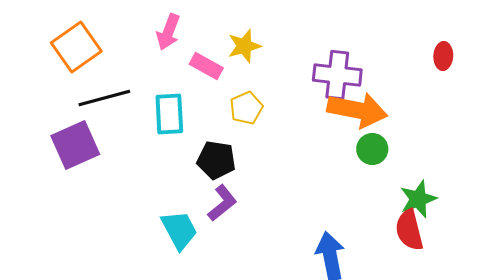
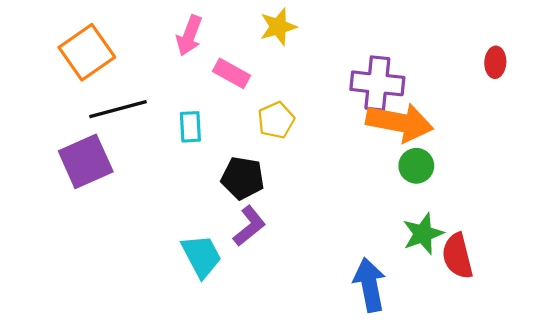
yellow star: (244, 46) -> (278, 27), moved
cyan rectangle: (169, 114) -> (190, 127), size x0.7
green star: (418, 199) -> (423, 234), moved

